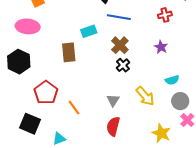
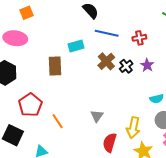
red cross: (165, 15) -> (139, 38), moved
black cross: (123, 65) -> (126, 66), moved
yellow arrow: (145, 96) -> (133, 128), moved, turned 50
red semicircle: (113, 126) -> (110, 143), moved

